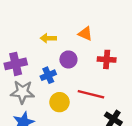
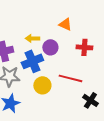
yellow arrow: (48, 38) -> (32, 38), moved
blue cross: (48, 75) -> (32, 61), size x1.5

